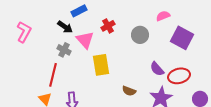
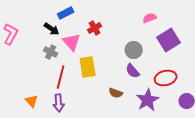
gray circle: (140, 35) -> (134, 50), moved
purple square: (182, 38) -> (169, 40), turned 30
purple semicircle: (157, 69) -> (133, 71), moved
red line: (53, 75) -> (61, 77), moved

